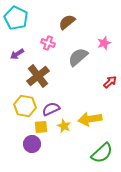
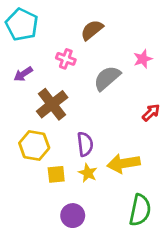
purple semicircle: (51, 109) -> (85, 144), moved, turned 108
purple circle: (32, 144) -> (73, 216), moved
green semicircle: (102, 153) -> (140, 210), turned -35

